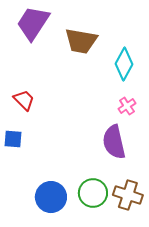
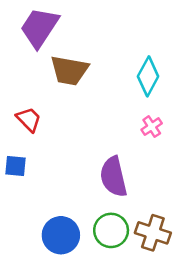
brown trapezoid: (81, 41) -> (69, 70), moved
purple semicircle: (114, 142) -> (113, 177), moved

